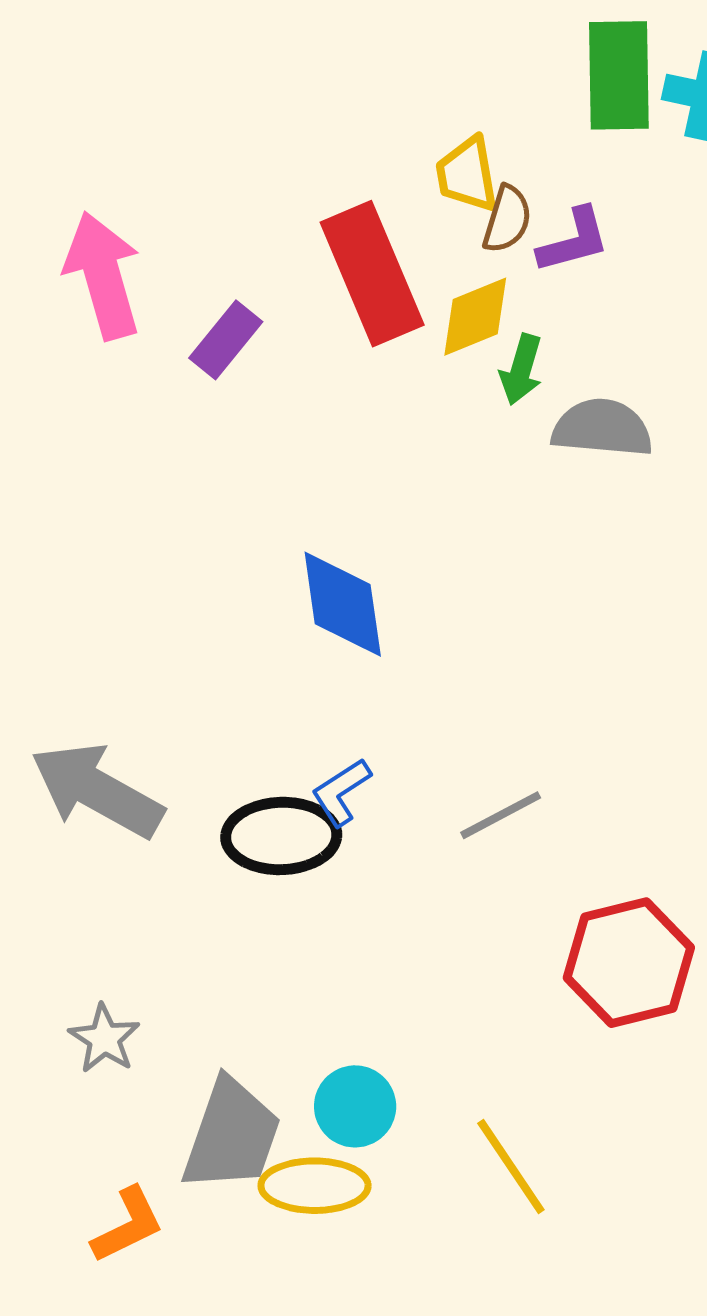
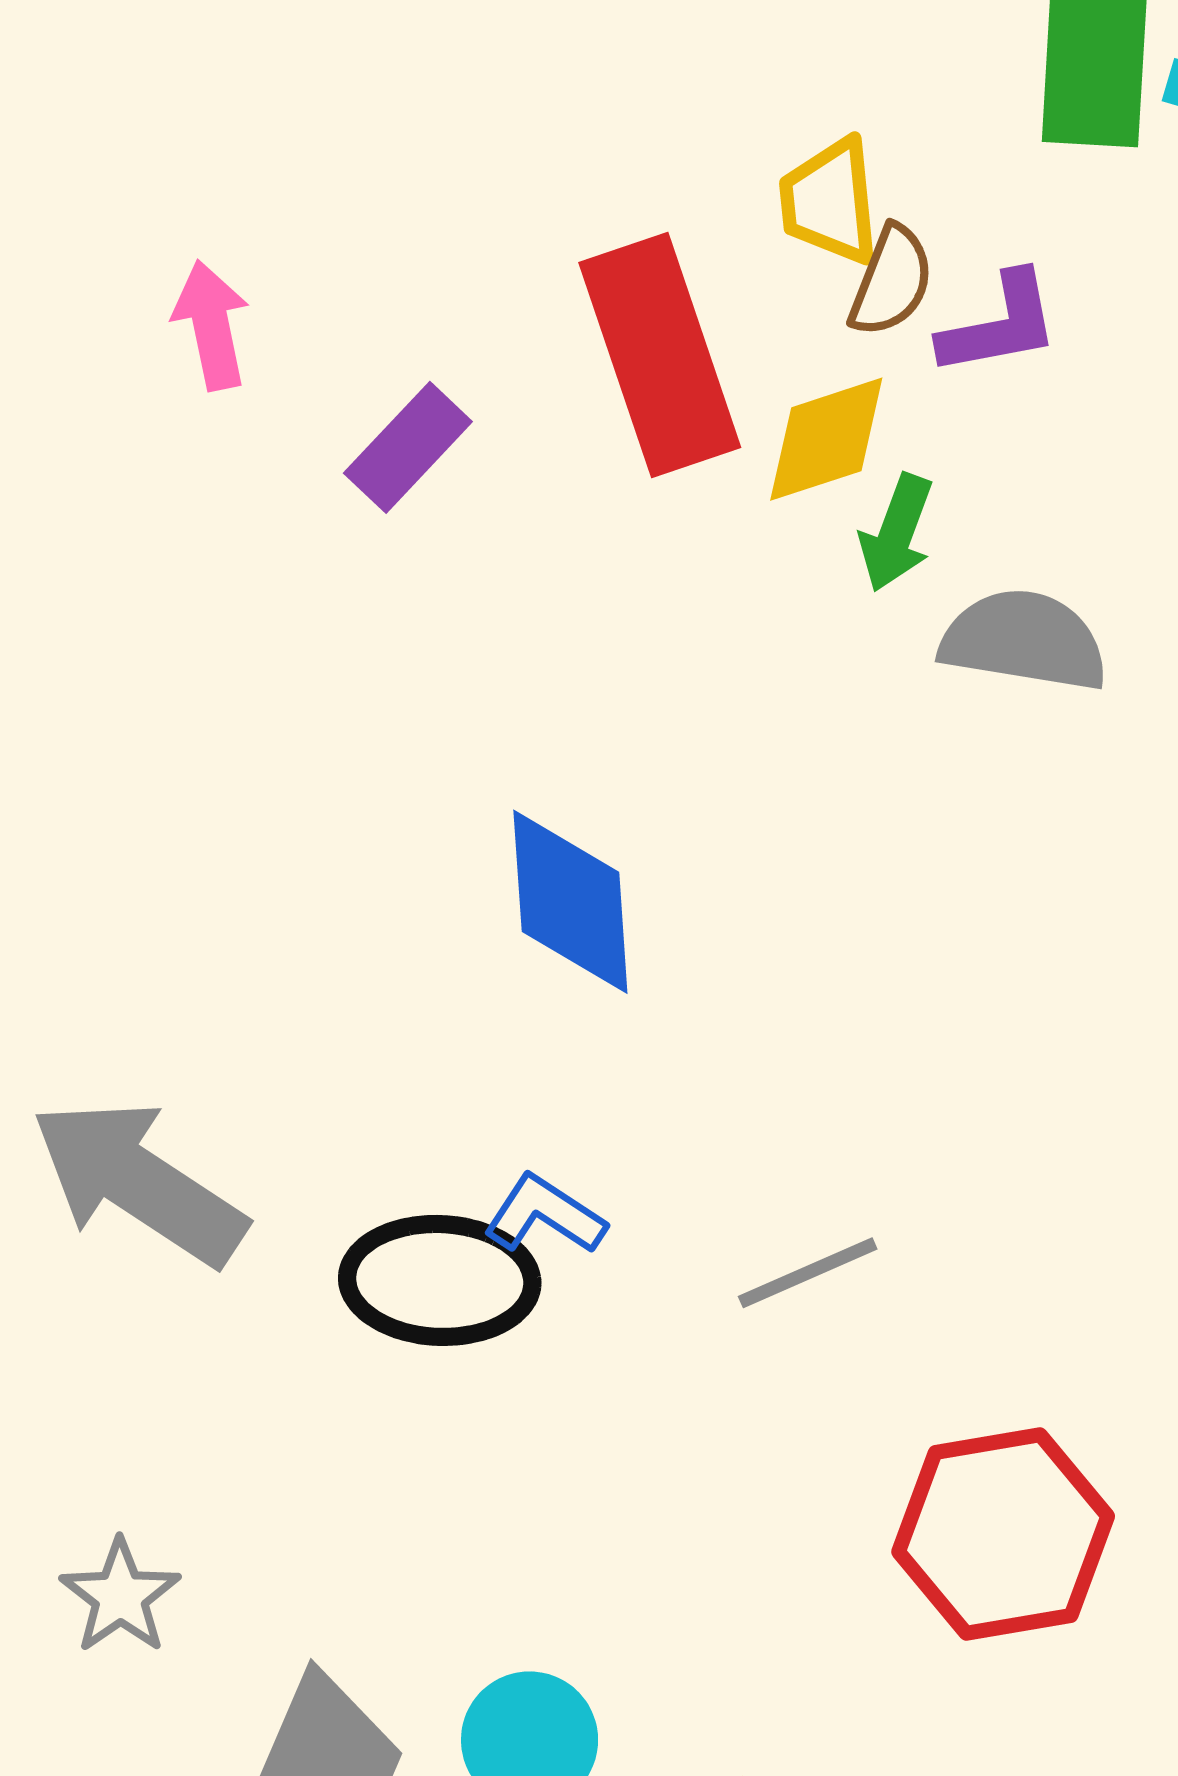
pink arrow: (103, 275) -> (211, 325), size x0.6
blue L-shape: (341, 792) -> (545, 1215), turned 62

